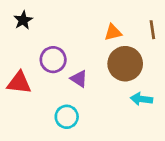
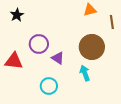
orange triangle: (113, 32) -> (90, 10), moved
cyan arrow: (141, 99) -> (85, 73), moved, turned 63

